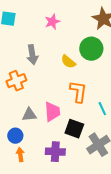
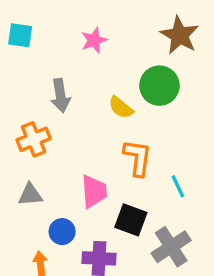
gray triangle: (29, 115) -> (30, 195), moved
blue circle: (15, 136) -> (62, 232), moved

